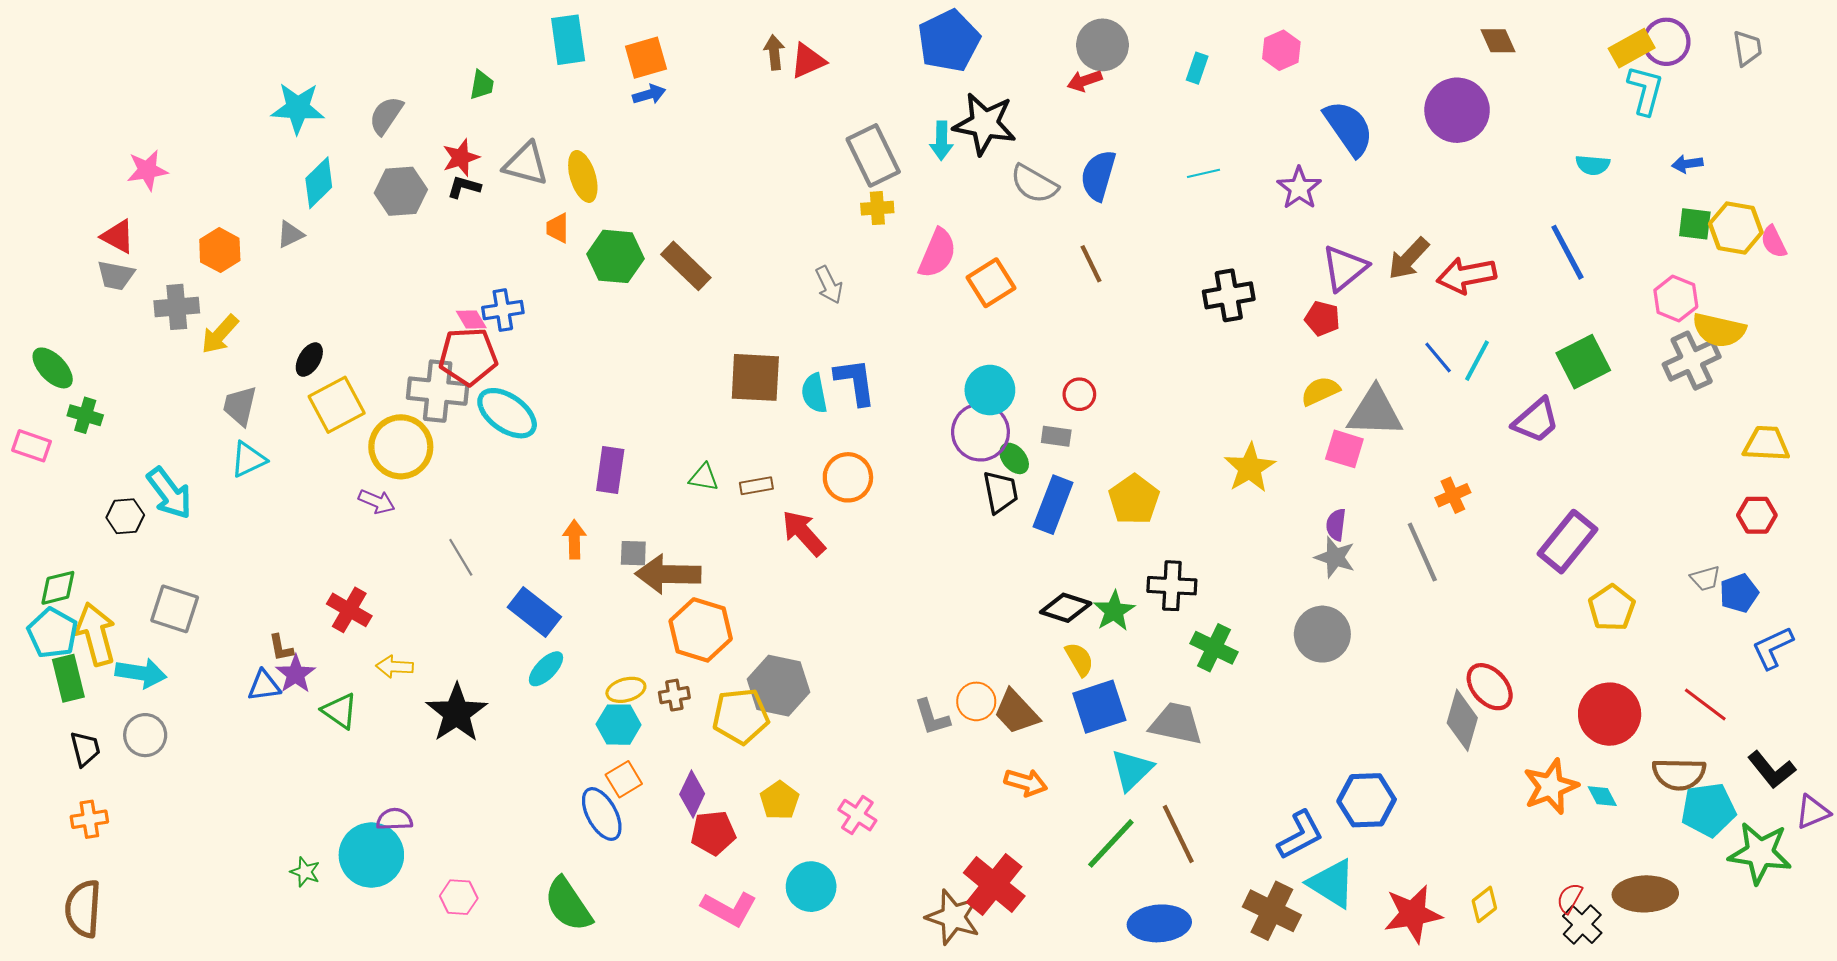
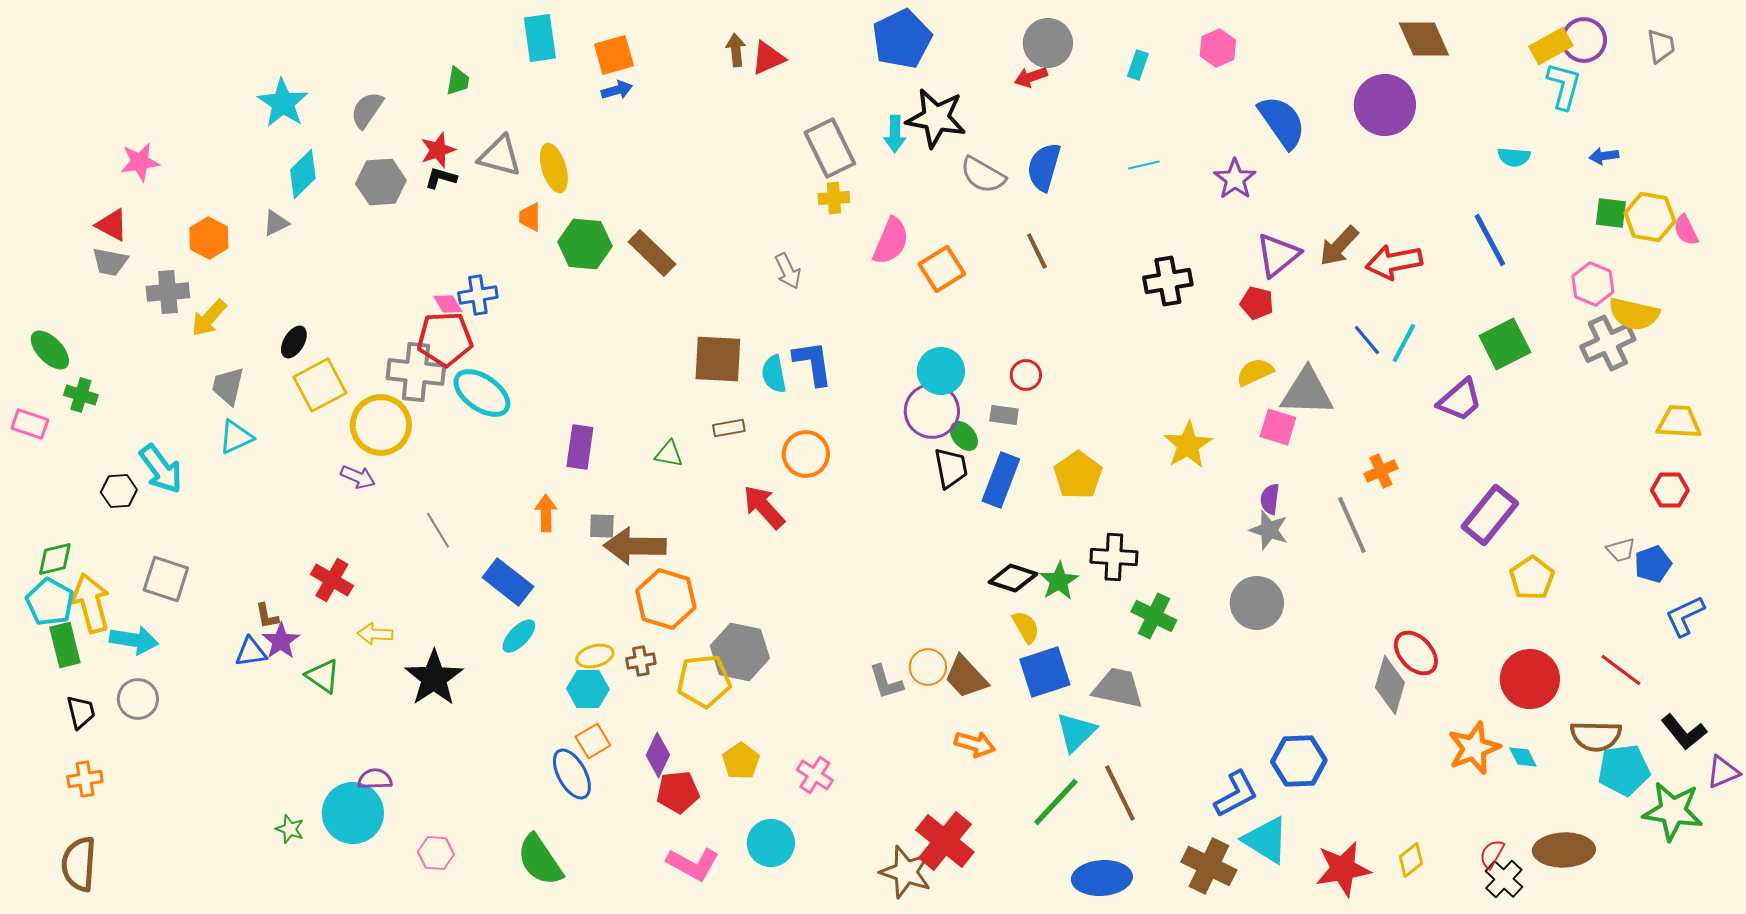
brown diamond: (1498, 41) -> (1424, 39), size x1.5
cyan star: (298, 108) -> (283, 103), turned 30
brown rectangle: (756, 486) -> (729, 428), moved

